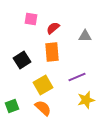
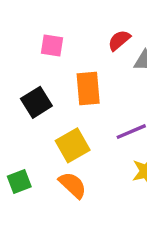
pink square: (31, 19) -> (52, 45), moved
red semicircle: (53, 28) -> (119, 40), moved

